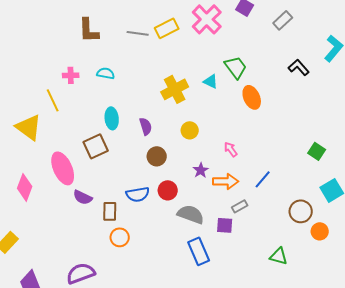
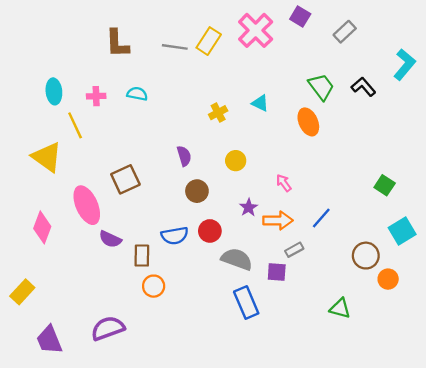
yellow rectangle: (167, 28) -> (209, 41), turned -30
green trapezoid: (236, 67) -> (321, 87), moved
yellow cross: (175, 89) -> (218, 113), size x0.6
cyan ellipse: (112, 118) -> (54, 91), moved

